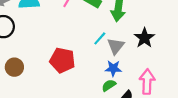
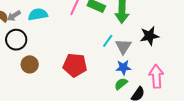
black star: (144, 38) -> (149, 36), turned 30
brown circle: (14, 67) -> (30, 64), moved

